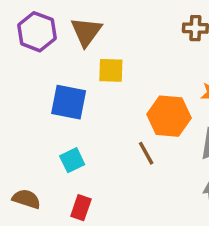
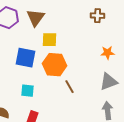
orange hexagon: (169, 116) -> (55, 65), moved
cyan square: (72, 160) -> (28, 91), turned 32

